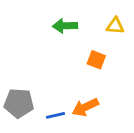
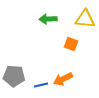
yellow triangle: (115, 26) -> (85, 19), size x1.5

